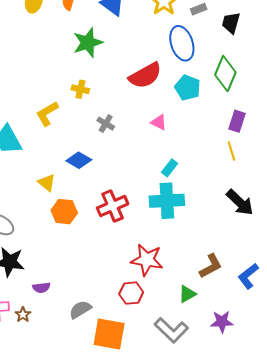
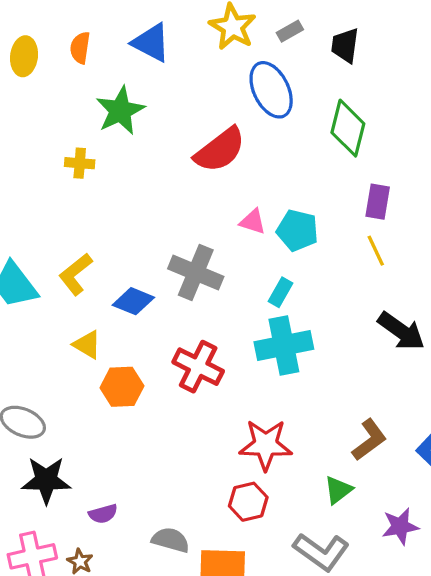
cyan pentagon: (188, 88) -> (297, 230), moved
yellow cross: (80, 89) -> (80, 163), moved
yellow L-shape: (47, 114) -> (76, 274), moved
gray cross: (106, 124) -> (196, 273), moved, size x1.8
red cross: (113, 206) -> (198, 367), turned -32
gray semicircle: (80, 310) -> (171, 540), turned 55

